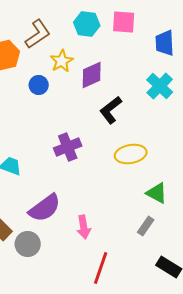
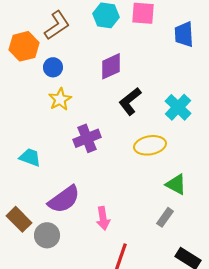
yellow star: (62, 61) -> (60, 99), moved
blue circle: (39, 85) -> (53, 67), moved
cyan cross: (160, 86) -> (178, 107), moved

